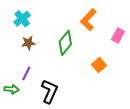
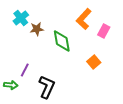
pink rectangle: (118, 36) -> (104, 31), moved
brown star: (28, 43) -> (37, 29), moved
green diamond: (65, 43) -> (62, 41), turned -50

